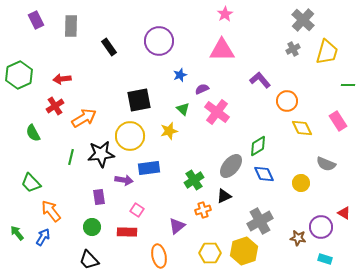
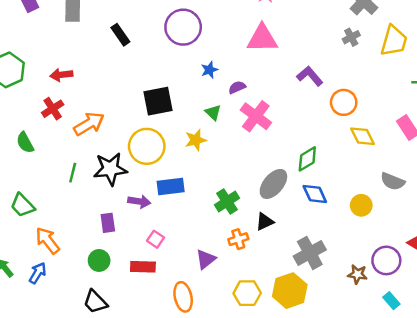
cyan rectangle: (325, 259) -> (391, 301), turned 32

